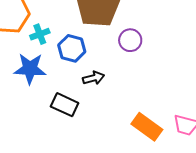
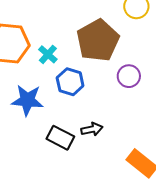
cyan cross: (40, 34) -> (48, 54), moved, turned -30
black arrow: (94, 78) -> (92, 129), moved

